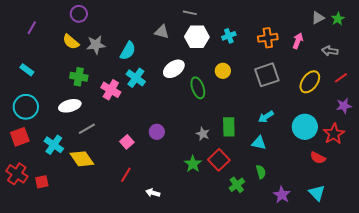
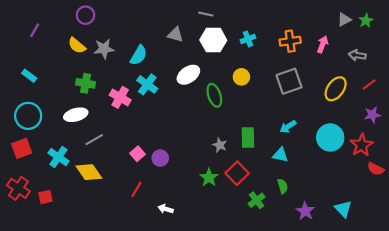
purple circle: (157, 132) -> (160, 158), moved
red semicircle: (318, 158) -> (376, 169), moved

